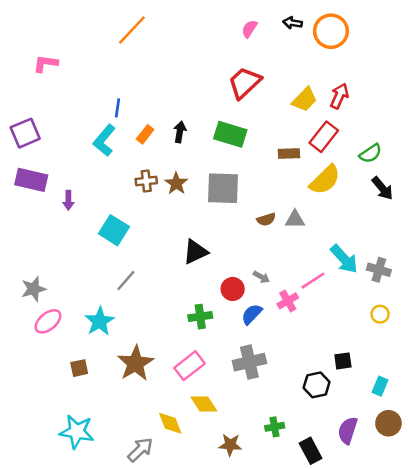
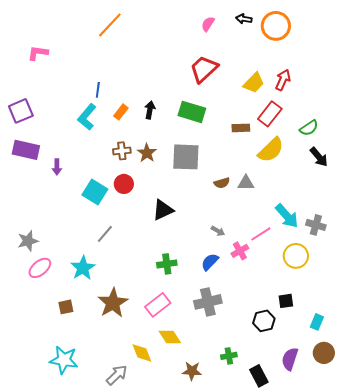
red circle: (233, 289) -> (124, 184), moved
yellow circle: (380, 314) -> (296, 256), moved, size x1.6

